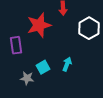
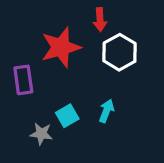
white hexagon: (89, 28) -> (120, 52), moved

